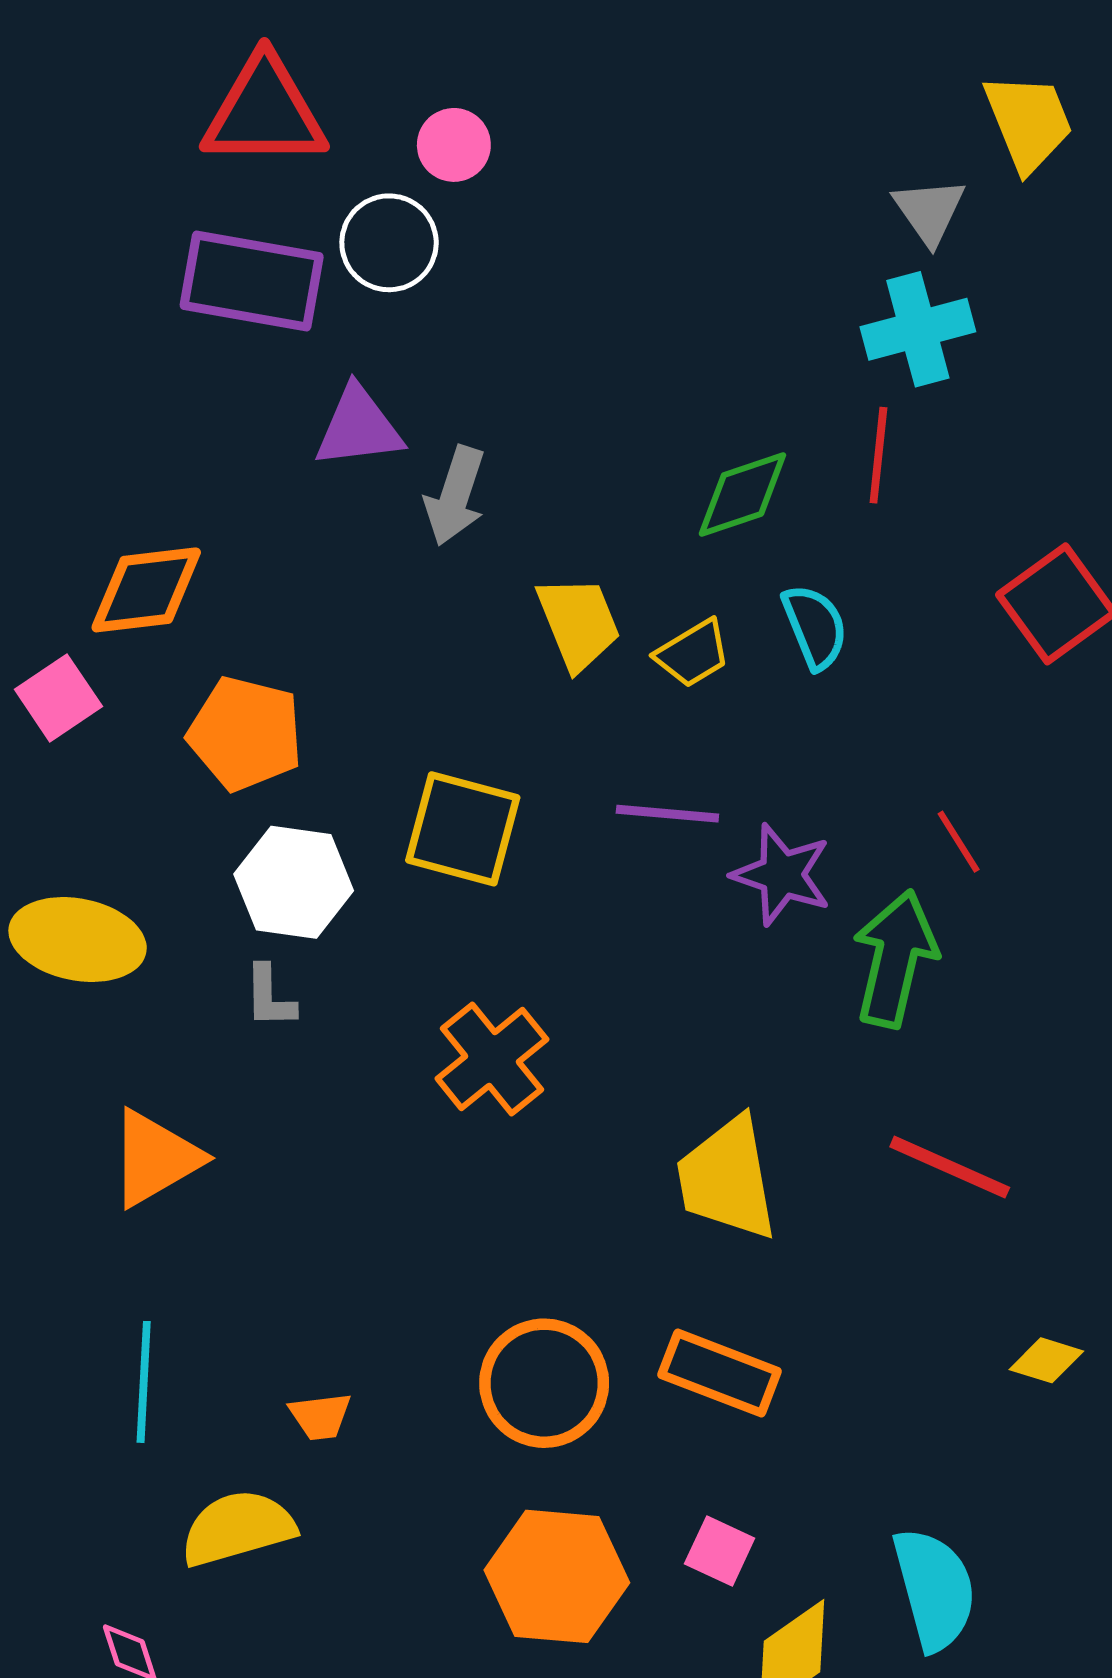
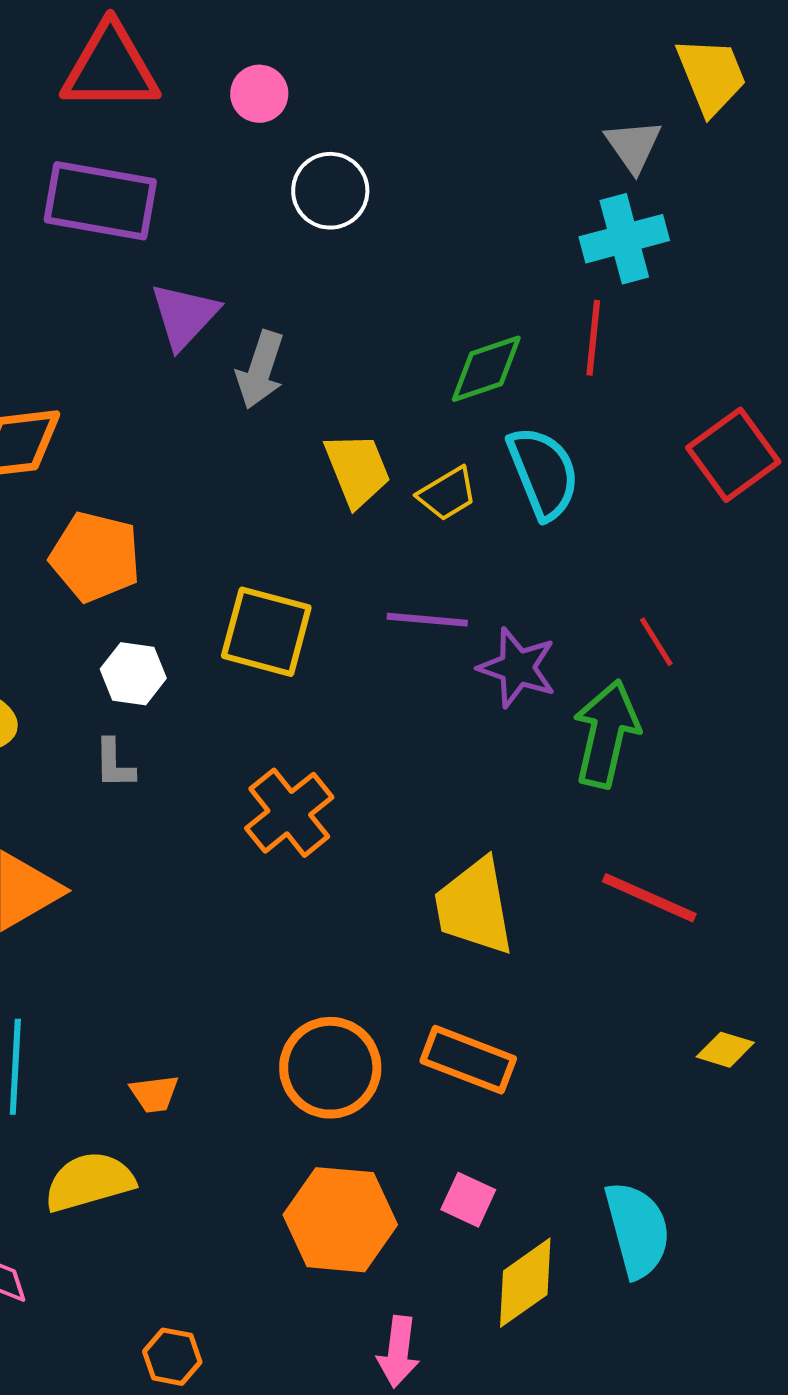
white circle: (389, 243) -> (330, 191), moved
purple triangle: (359, 427) -> (184, 316), turned -40
cyan semicircle: (815, 627) -> (543, 473), size x1.4
white hexagon: (294, 882) -> (133, 674), size x0.7

